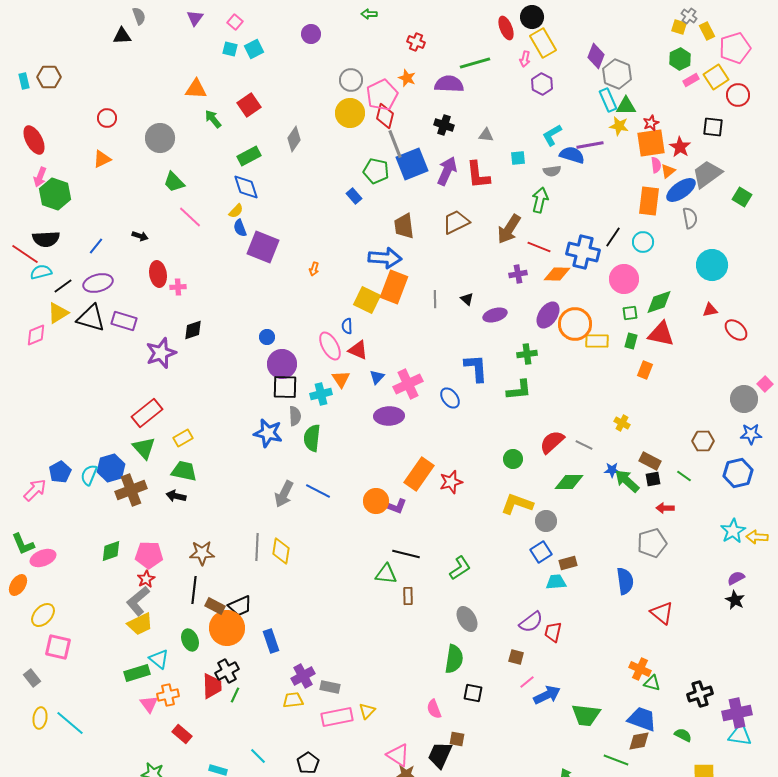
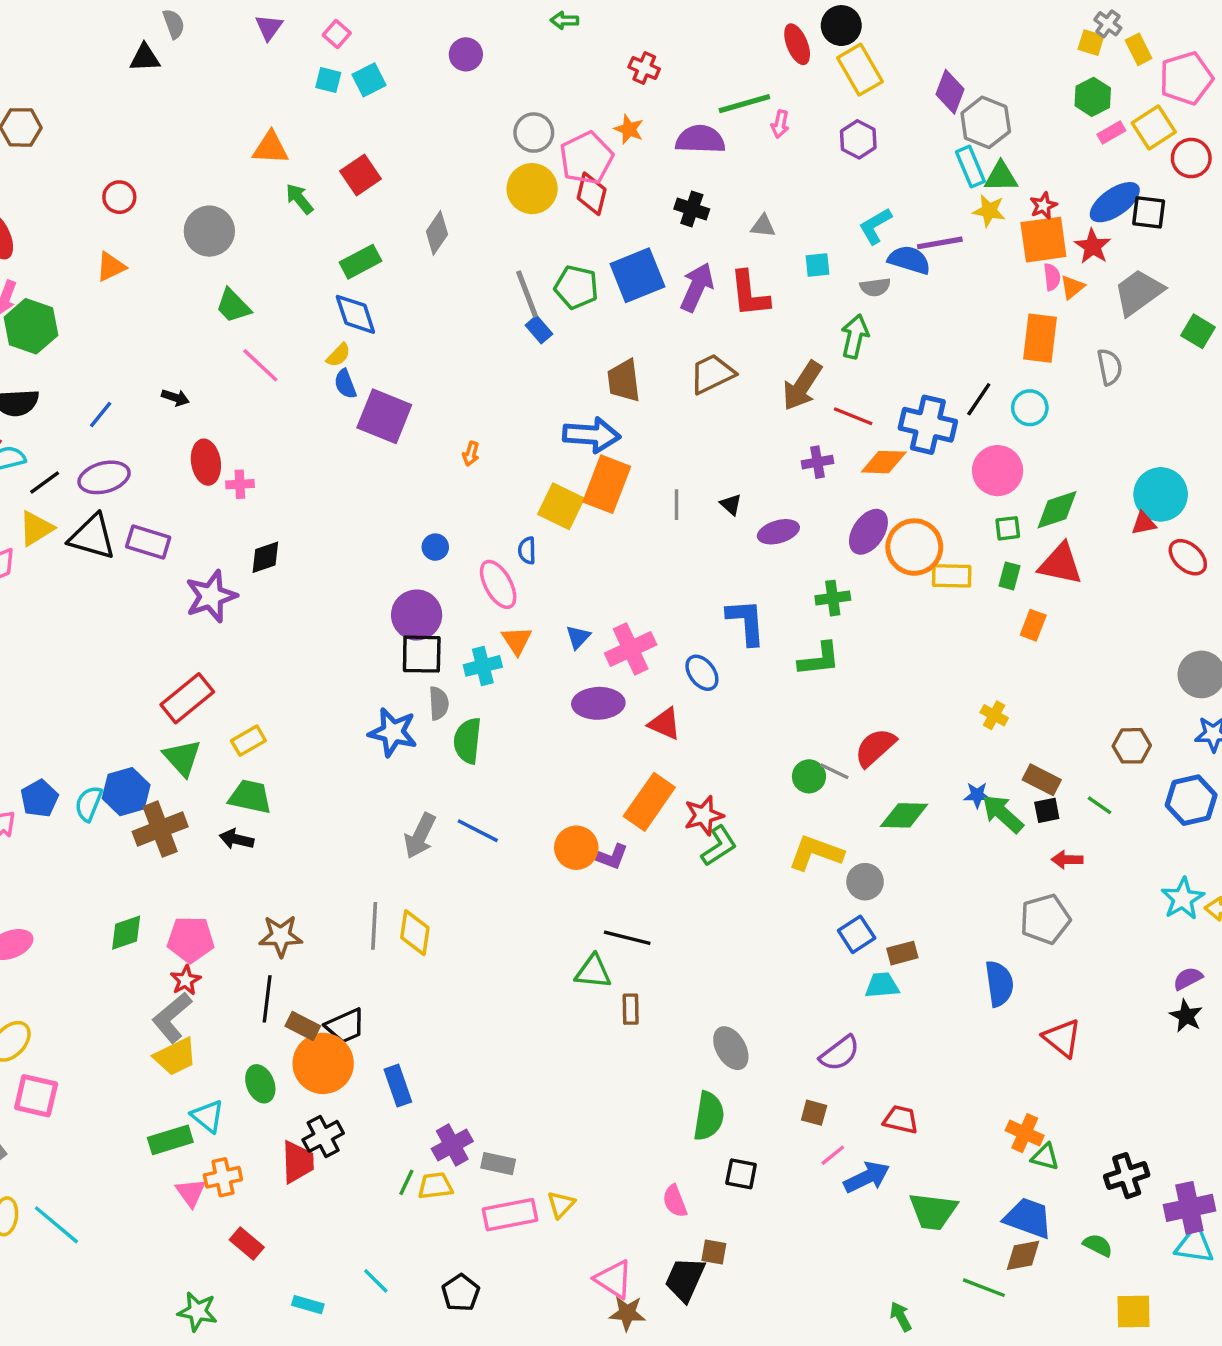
pink arrow: (525, 59) -> (780, 124), moved
gray line: (395, 144) -> (527, 294), moved
blue ellipse: (681, 190) -> (1115, 202), moved
cyan circle: (712, 265) -> (1161, 494), moved
blue circle: (267, 337) -> (435, 547), moved
red triangle: (358, 350) -> (665, 724), moved
gray line: (584, 445) -> (834, 771), moved
green L-shape: (460, 568) -> (719, 846), moved
red trapezoid: (553, 632) -> (901, 1120), moved, turned 90
green line: (235, 695) -> (406, 1182), moved

